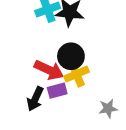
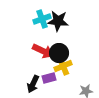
red arrow: (49, 70) -> (43, 51), moved

